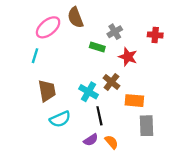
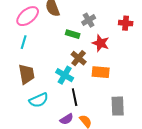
cyan line: (35, 56) -> (24, 42), moved
brown cross: (111, 82) -> (79, 58), moved
orange rectangle: (134, 101) -> (101, 72), moved

